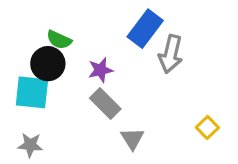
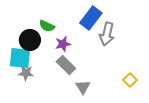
green semicircle: (59, 40) -> (47, 26), moved
gray star: (30, 145) -> (26, 73), moved

